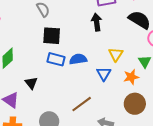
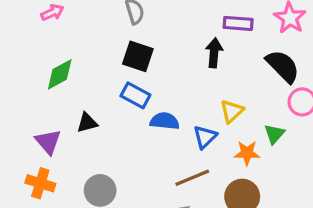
blue semicircle: (78, 59) -> (165, 121), moved
black triangle: (31, 83) -> (87, 123), turned 40
brown line: (82, 104) -> (192, 178), moved

